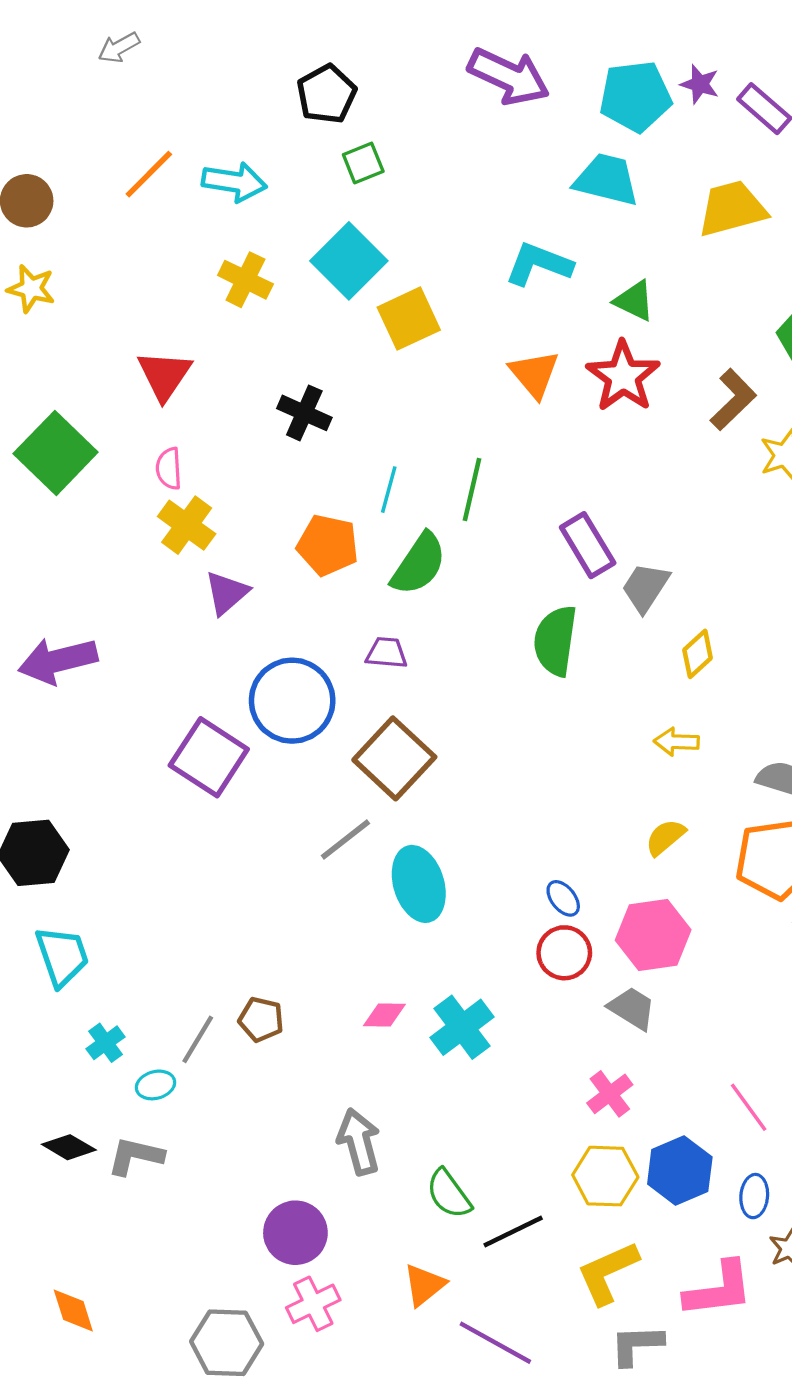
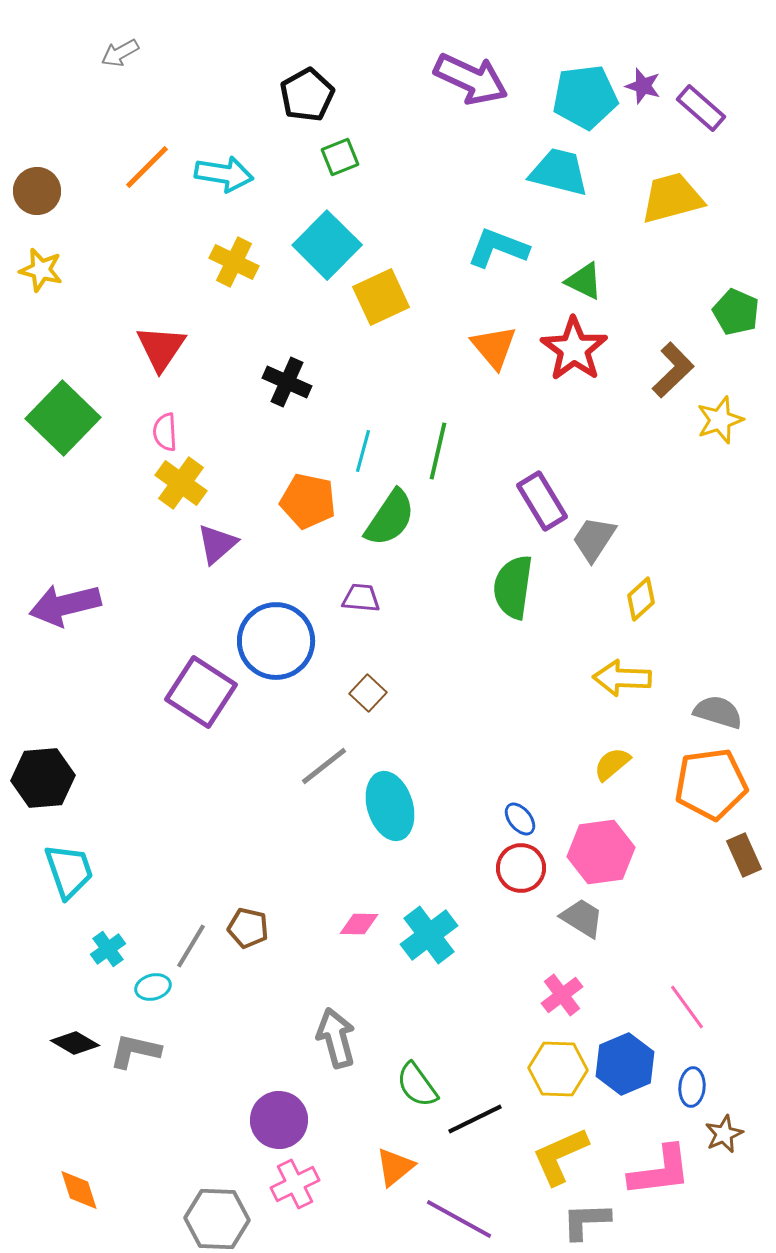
yellow arrow: (676, 742) -> (622, 678), size x1.4
brown square: (394, 758) -> (368, 693), size x0.5

